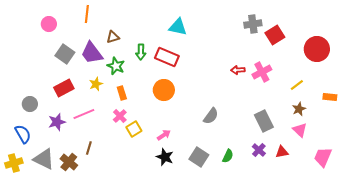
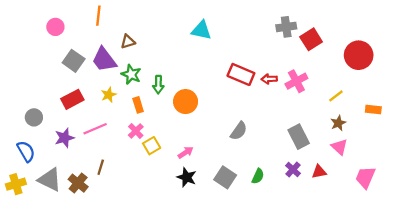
green arrow: (141, 52) -> (158, 85), moved
red rectangle: (167, 57) -> (241, 74), moved

